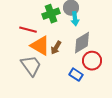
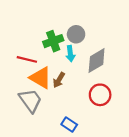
cyan arrow: (75, 19) -> (70, 54), moved
gray diamond: (82, 43) -> (97, 61), moved
blue rectangle: (76, 75) -> (69, 124), moved

